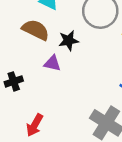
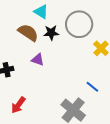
black star: (69, 41) -> (51, 33), moved

